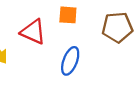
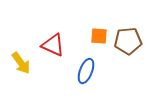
orange square: (68, 15) -> (99, 36), moved

